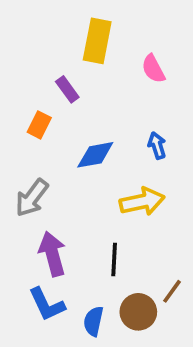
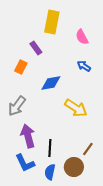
blue arrow: (157, 145) -> (84, 66), moved, turned -40
yellow arrow: (142, 202) -> (76, 108), turned 45
black line: (114, 259) -> (50, 148), moved
brown line: (172, 291) -> (88, 149), moved

